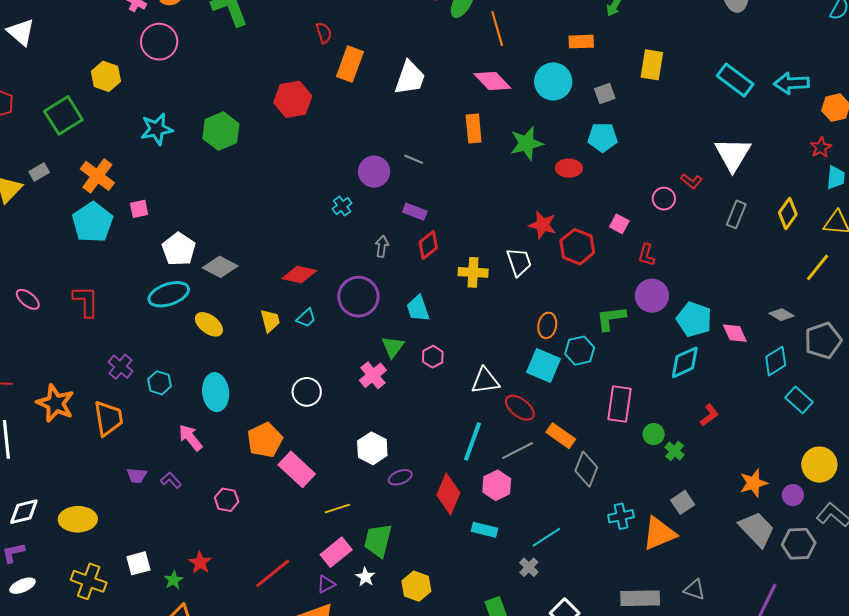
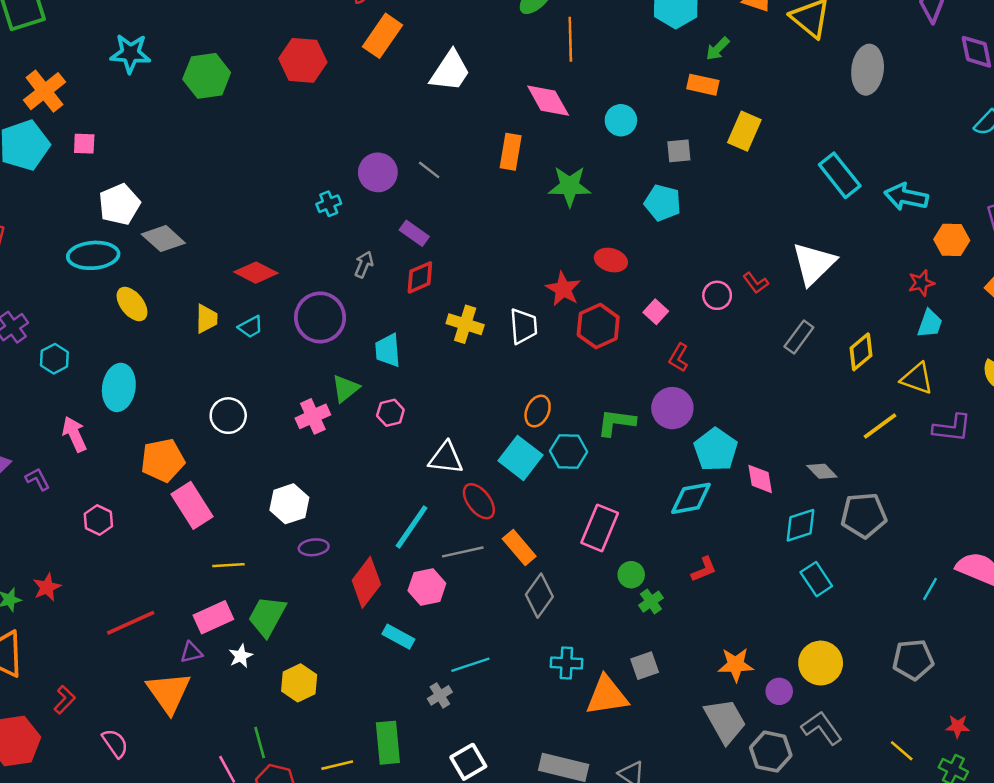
orange rectangle: (581, 42) -> (703, 85), moved
cyan circle: (553, 81) -> (621, 120), size x0.7
red ellipse: (569, 168) -> (611, 260), moved

